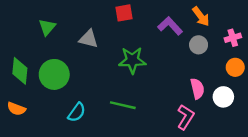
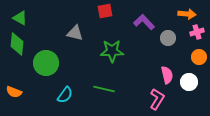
orange arrow: (201, 16) -> (187, 14), moved, turned -48
green triangle: (47, 27) -> (20, 18), moved, turned -42
green diamond: (20, 71) -> (17, 44), moved

